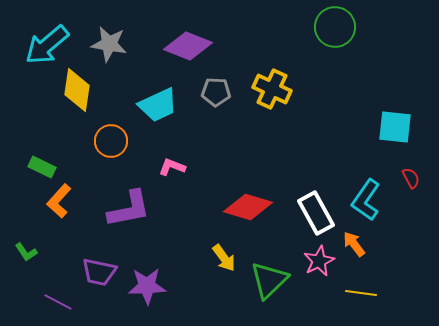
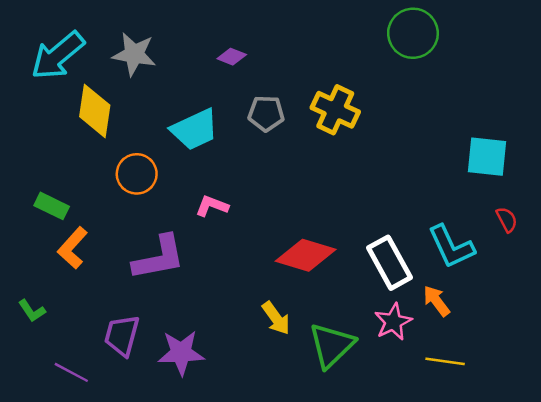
purple diamond: (188, 46) -> (232, 57), size x0.5
cyan L-shape: (366, 200) -> (451, 247), turned -60
purple trapezoid: (99, 272) -> (122, 335), turned 93

